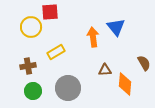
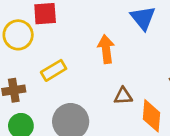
blue triangle: (116, 27) -> (143, 18), moved

